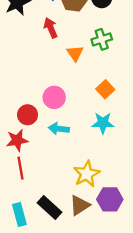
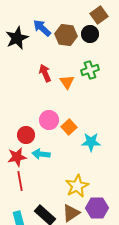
red arrow: (51, 28) -> (45, 73), moved
orange square: (105, 89) -> (69, 127), moved
cyan arrow: (59, 129) -> (41, 154), moved

